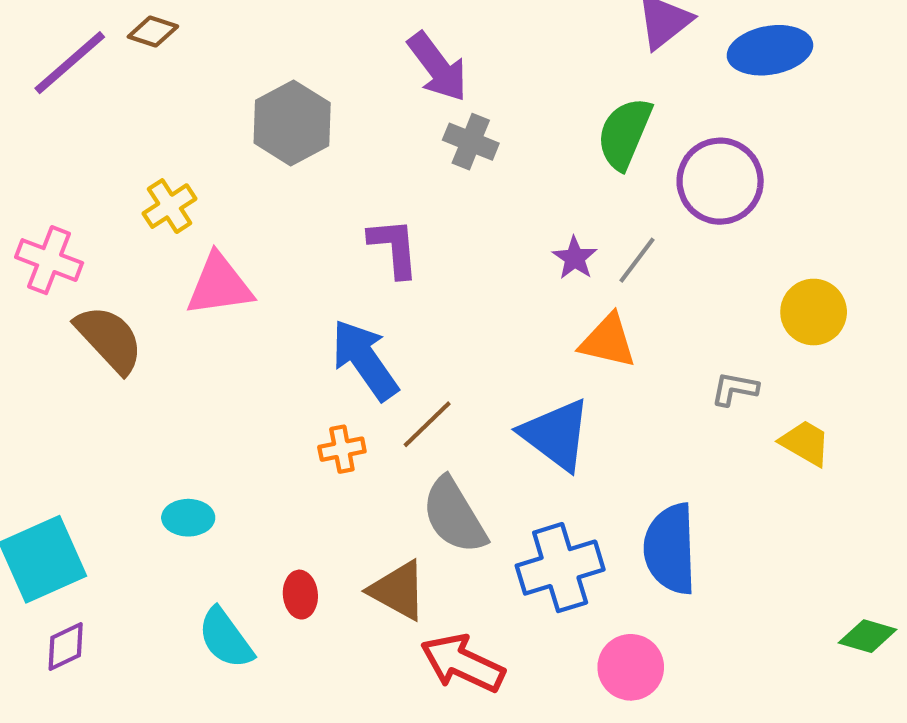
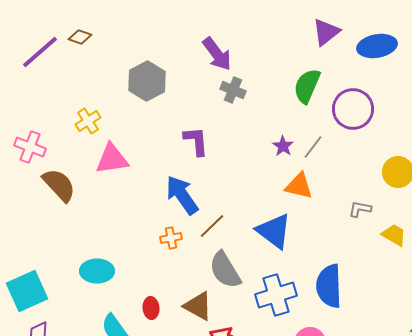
cyan ellipse: (188, 518) -> (97, 271), size x1.4

